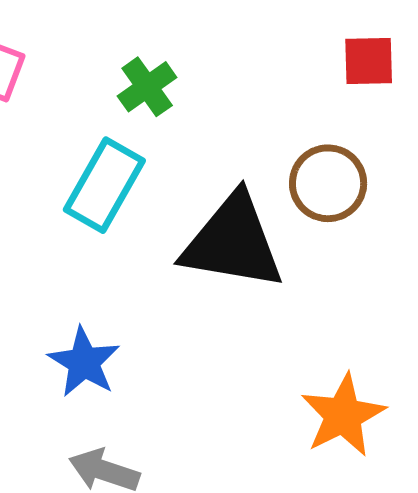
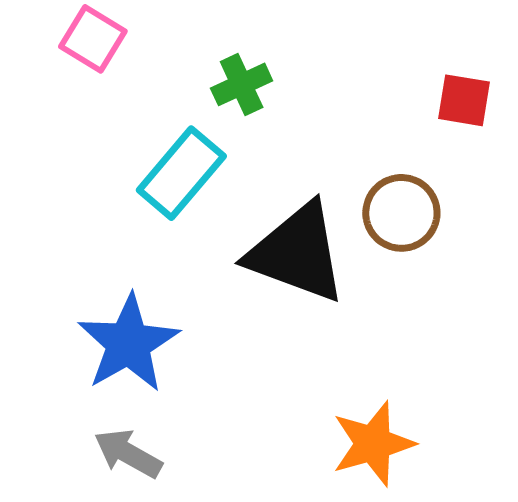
blue star: (84, 362) -> (128, 343), size x1.4

